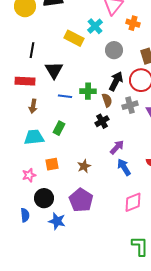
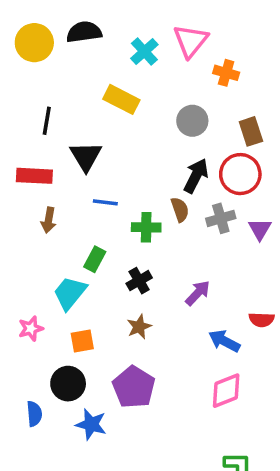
cyan cross: (95, 26) -> (144, 52), moved
green cross: (88, 91) -> (146, 227), moved
black cross: (102, 121) -> (139, 281), moved
cyan trapezoid: (34, 137) -> (70, 293), moved, turned -45
orange square: (52, 164) -> (82, 341), moved
blue arrow: (124, 167) -> (224, 341), moved, turned -30
pink star: (29, 175) -> (31, 329), moved

